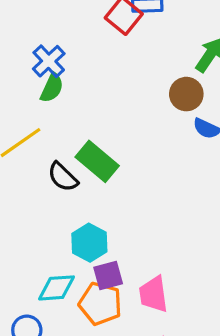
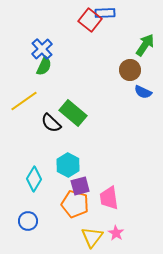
cyan diamond: (57, 288) -> (34, 179), moved, turned -55

